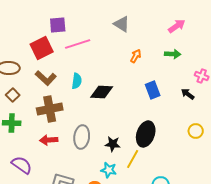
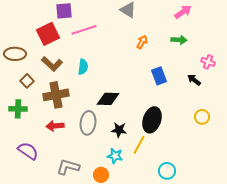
black diamond: (102, 92) -> (108, 99), moved
brown square: (13, 95) -> (27, 81), moved

